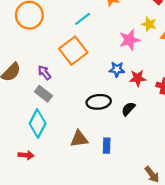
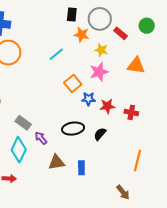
yellow star: (149, 24) -> (101, 50), moved
orange square: (73, 51) -> (73, 84), moved, size x0.7
purple arrow: (44, 73) -> (41, 138), moved

